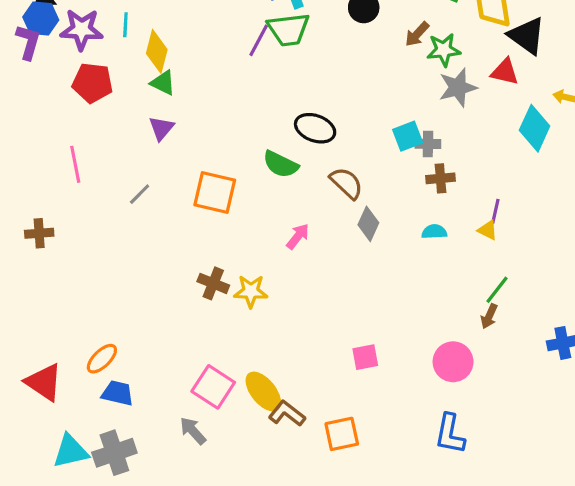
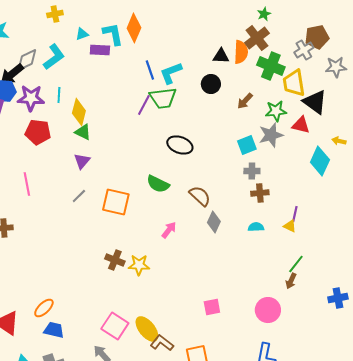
green star: (444, 50) -> (276, 111), moved
black ellipse: (315, 128) -> (180, 145), moved
cyan square: (408, 136) -> (247, 145), moved
gray line: (140, 194) -> (79, 196), moved

